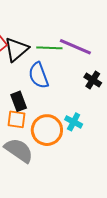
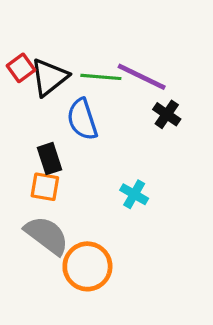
black cross: (93, 80) -> (167, 114), moved
orange circle: (47, 130) -> (87, 266), moved

